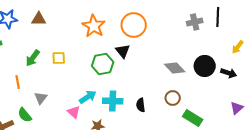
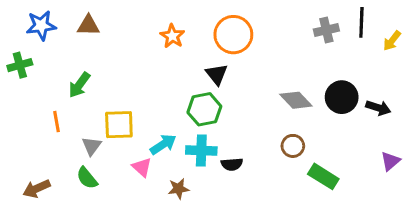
orange star: (94, 26) -> (172, 36), size x0.7
yellow arrow: (238, 47) -> (392, 41), moved
yellow square: (59, 58) -> (119, 125), moved, size x1.5
green hexagon: (103, 64) -> (204, 109), moved
black semicircle: (141, 105) -> (232, 164), moved, turned -88
green semicircle: (25, 115) -> (87, 178), moved

